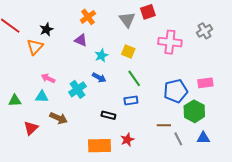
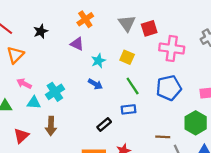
red square: (148, 12) -> (149, 28), moved
orange triangle: (35, 47) -> (15, 55), moved
pink arrow: (48, 78) -> (24, 84), moved
cyan cross: (78, 89) -> (55, 92), moved
blue pentagon: (176, 91) -> (169, 88), moved
black rectangle: (108, 115) -> (104, 124), turned -56
brown arrow: (58, 118) -> (51, 126), turned 66

